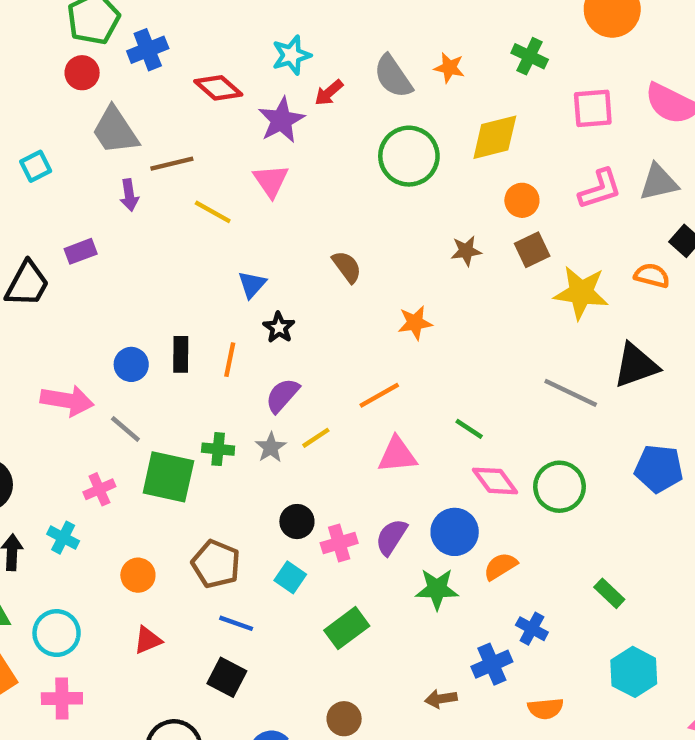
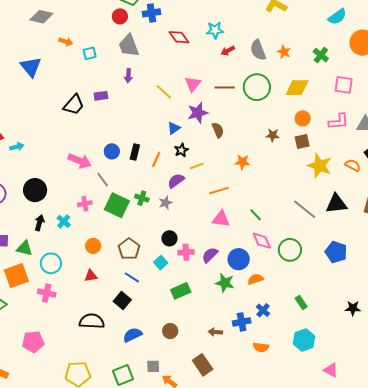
purple star: (281, 120) -> (198, 113), moved
brown line: (172, 164) -> (225, 88), moved
yellow line: (316, 438) -> (197, 166), moved

